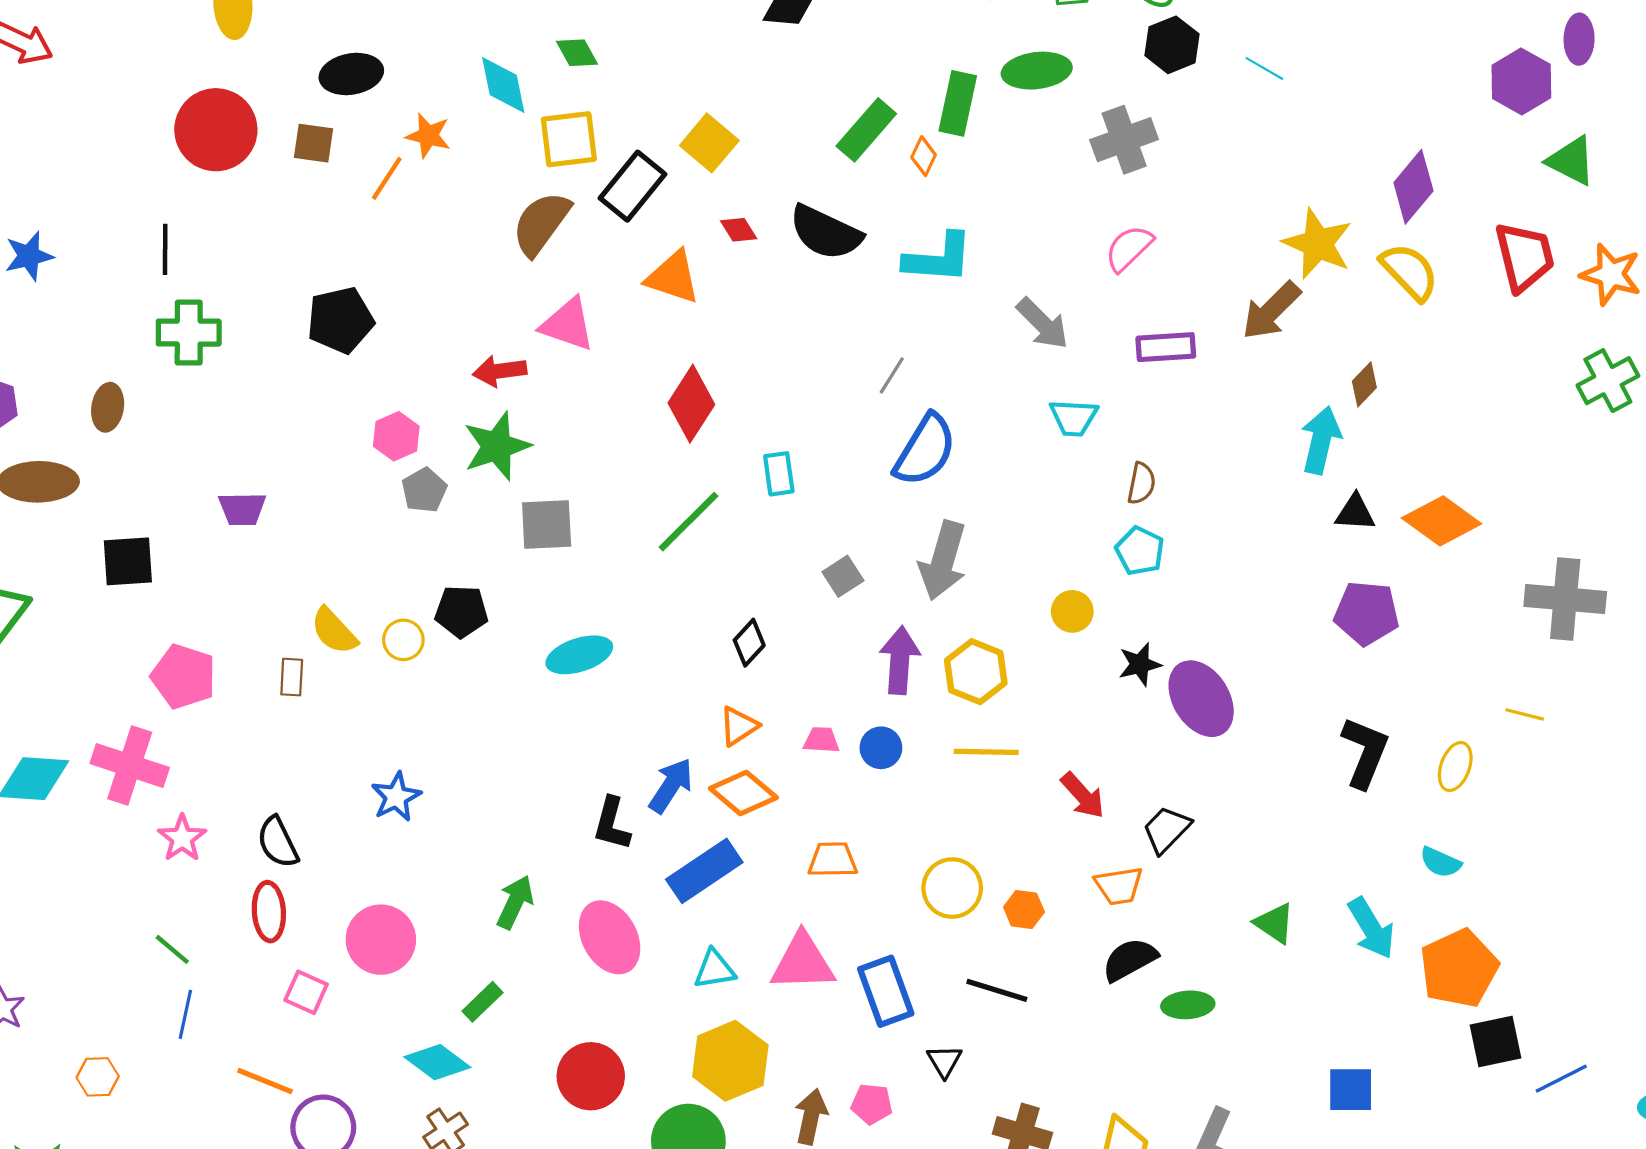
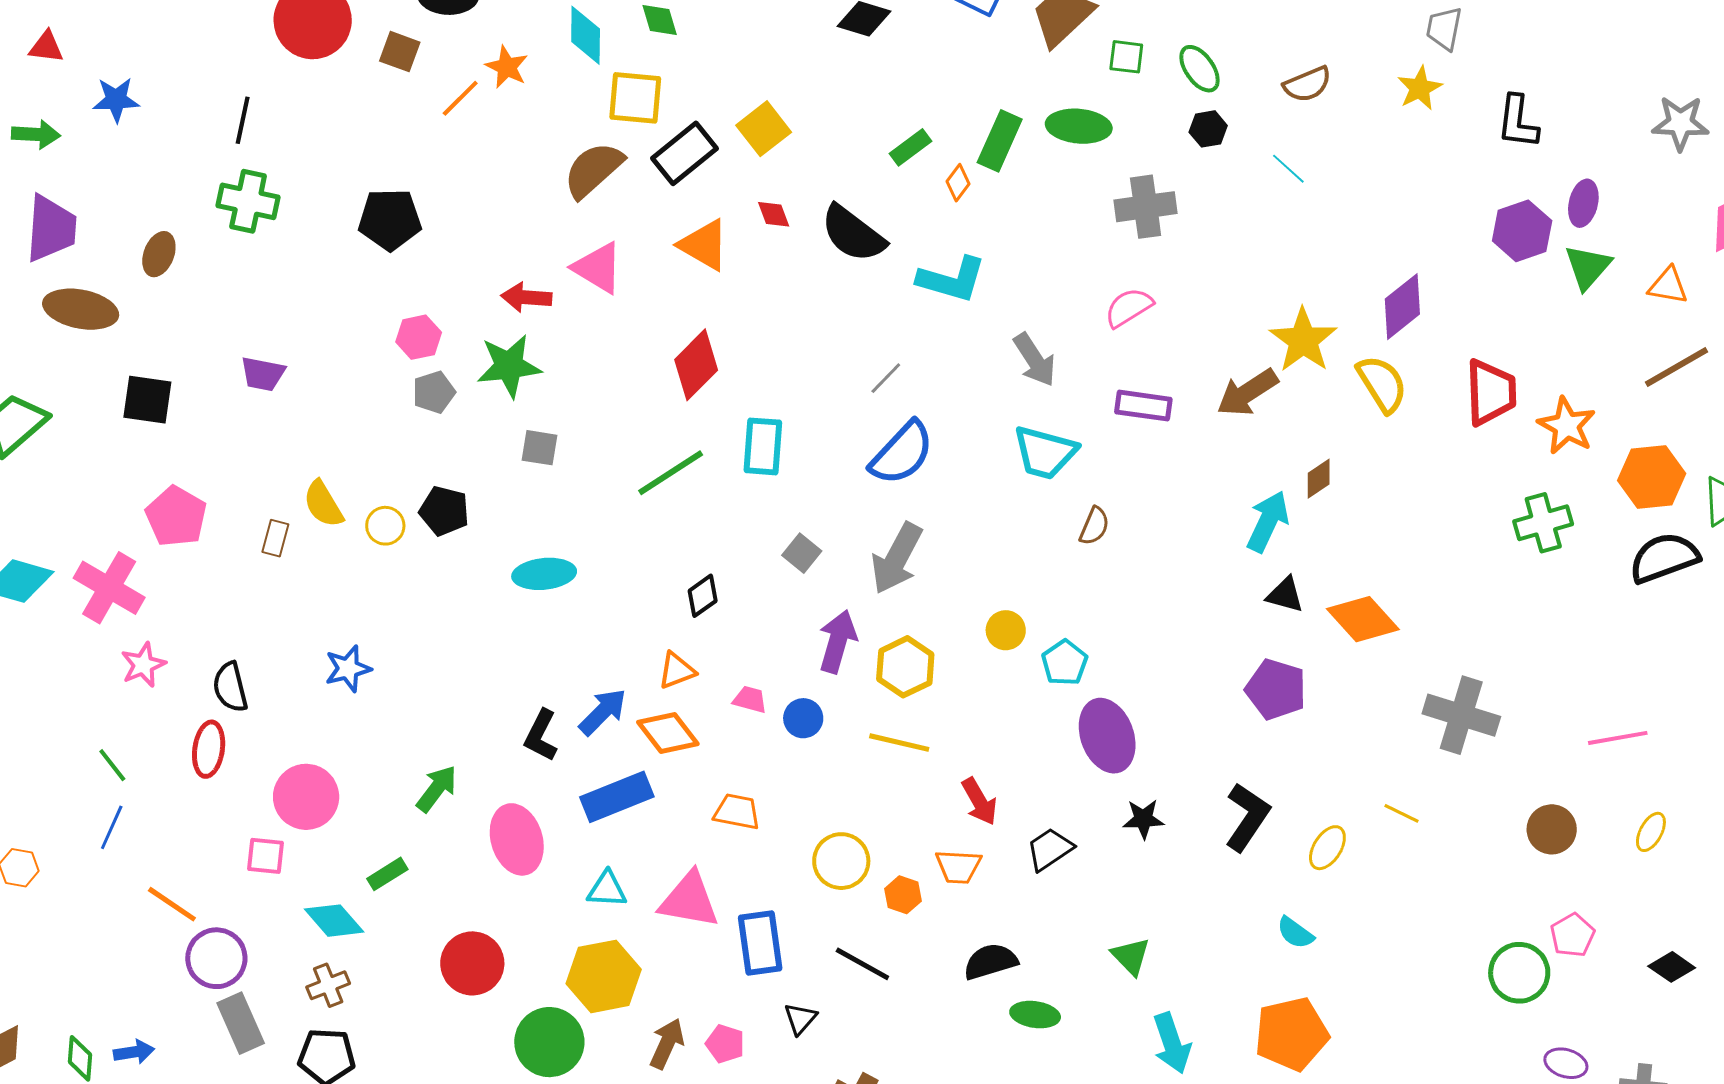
black hexagon: (1172, 45) -> (1208, 129), size x0.7
green rectangle: (866, 130) -> (910, 147), size x0.7
green triangle: (1571, 161) -> (1588, 267), moved, turned 32
cyan trapezoid: (1074, 418) -> (1045, 452), size x1.4
cyan rectangle: (779, 474) -> (763, 446), size x1.4
gray square: (547, 525) -> (539, 448), size x0.7
cyan pentagon: (1140, 551) -> (1065, 663), moved
gray square: (843, 576) -> (802, 553), turned -30
black star: (1140, 664) -> (1143, 819), moved
orange trapezoid: (1119, 886) -> (958, 867), moved
cyan arrow: (1371, 928) -> (1172, 1043), moved
pink square: (306, 992) -> (266, 856), moved, turned -30

